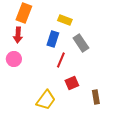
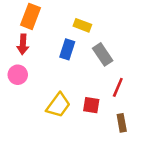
red line: (61, 60) -> (118, 87), moved
red square: (72, 83) -> (91, 105), turned 32
yellow trapezoid: (46, 100) -> (58, 105), moved

